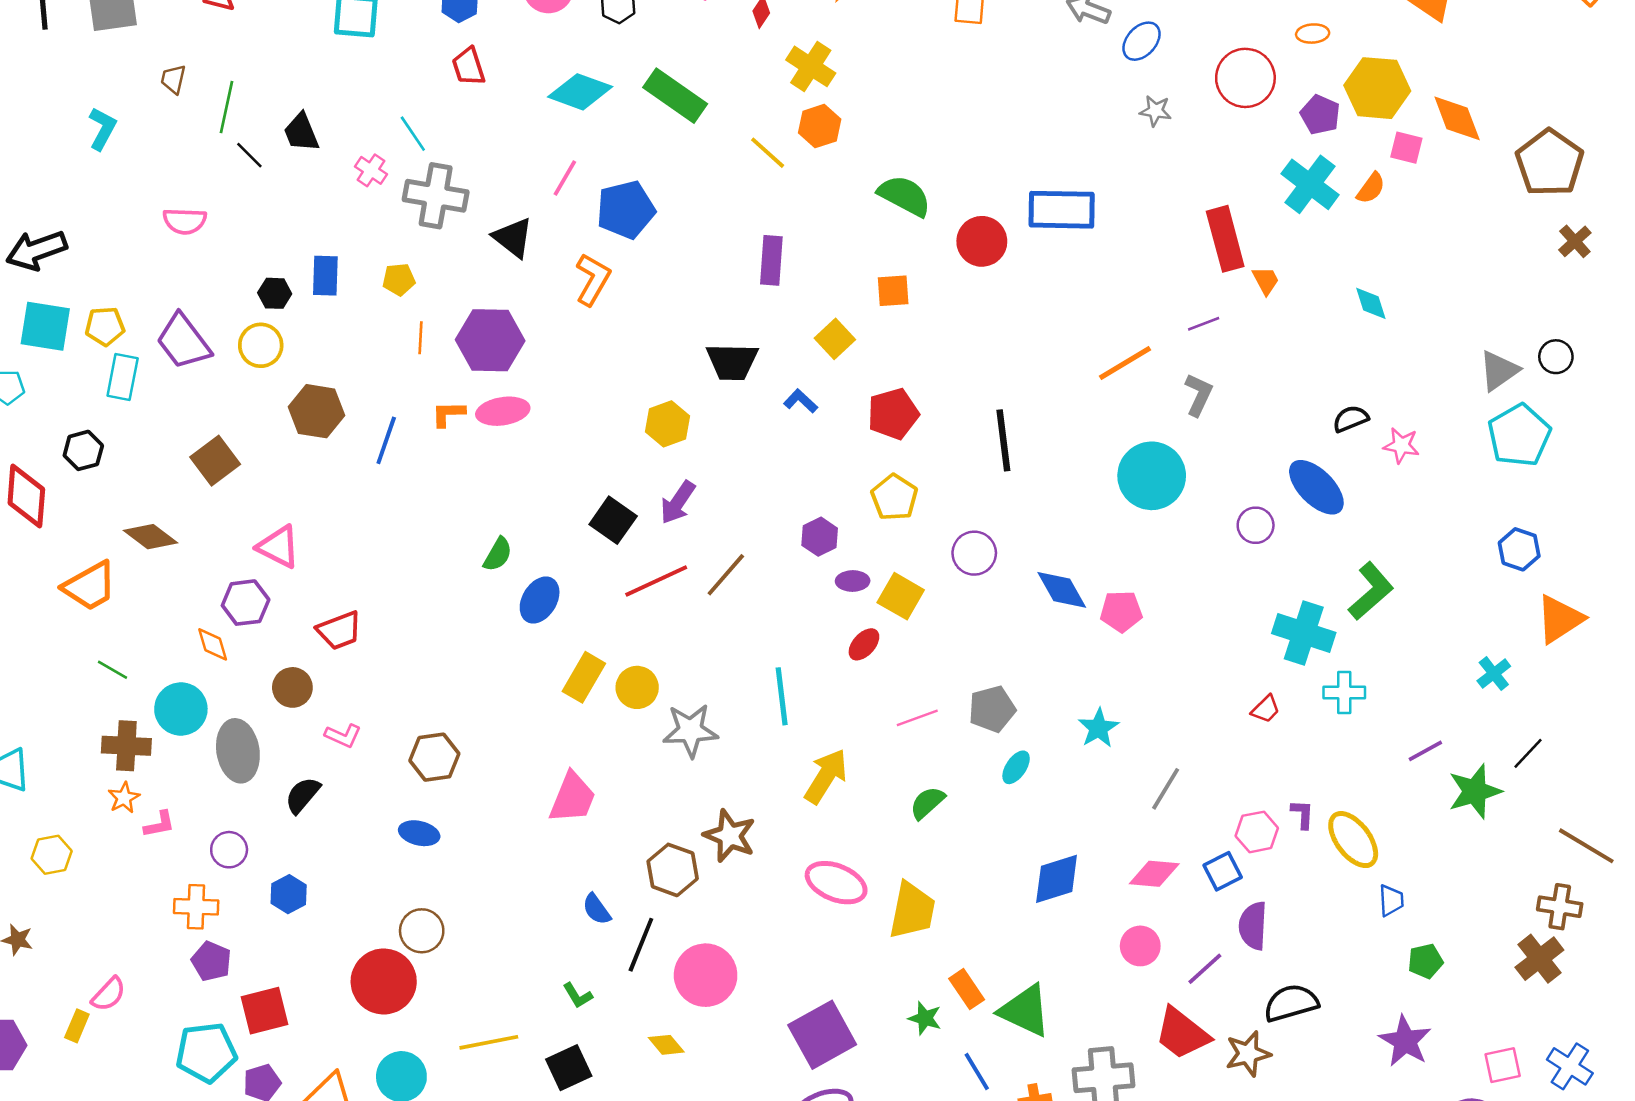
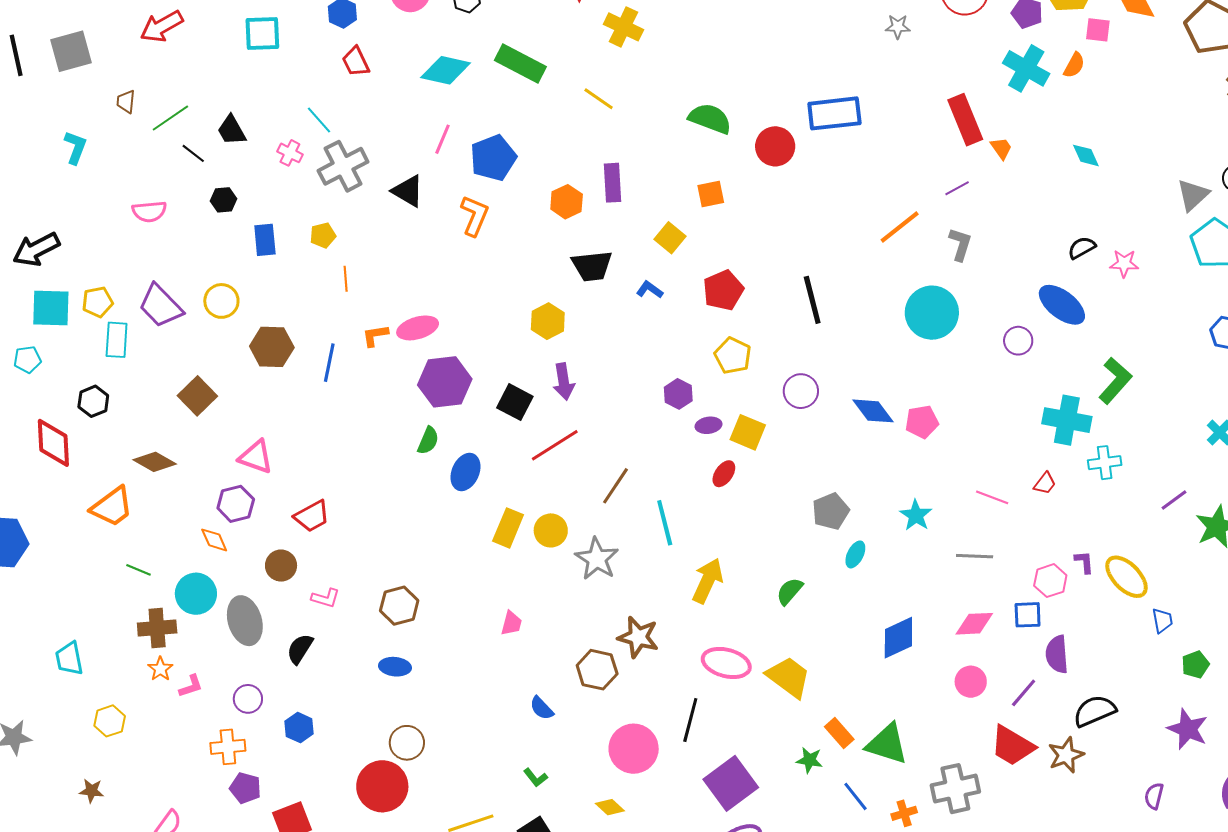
green line: (227, 107) -> (170, 118), turned 51
orange hexagon: (820, 126) -> (567, 202), moved
gray cross: (436, 196) -> (343, 166), turned -30
black hexagon: (275, 293) -> (223, 200), moved
purple hexagon: (490, 340) -> (445, 382), moved
purple arrow: (678, 502) -> (564, 382), turned -36
brown line: (726, 575) -> (616, 486), moved
pink line: (917, 718) -> (992, 497), moved, turned 48
gray star: (690, 731) -> (597, 559), turned -30
gray line: (1166, 789) -> (975, 556), turned 69
pink trapezoid: (572, 798) -> (511, 623), size x0.6
blue square: (1223, 871) -> (1028, 615), turned 32
yellow trapezoid: (912, 911) -> (789, 677), turned -57
black line: (641, 945) -> (690, 720), moved

